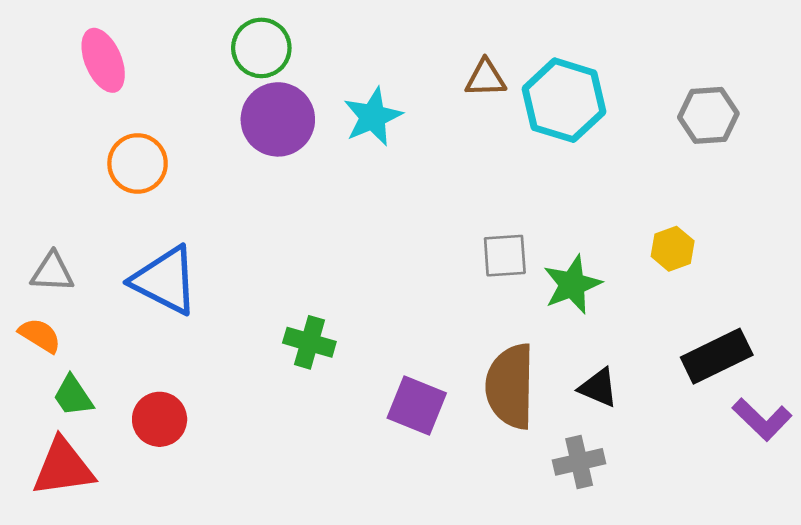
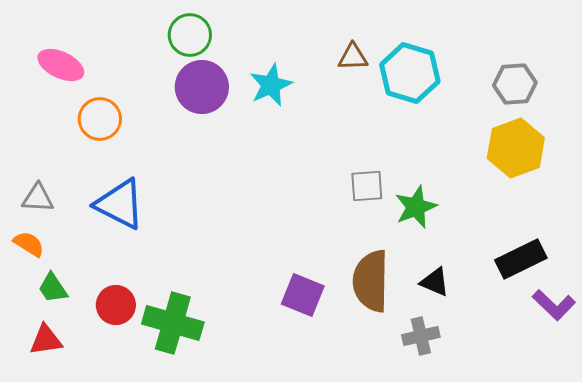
pink ellipse: (103, 60) -> (61, 65), moved, turned -42
yellow hexagon: (673, 249) -> (516, 148), moved, size x1.8
green cross: (309, 342) -> (173, 323), moved, size x1.6
red triangle: (63, 467) -> (46, 340), size x0.7

